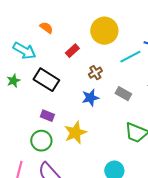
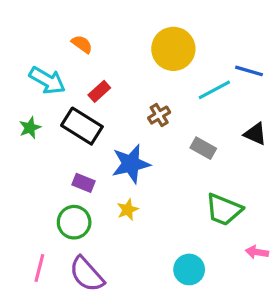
red rectangle: (72, 51) -> (99, 91), moved
blue star: (90, 98) -> (131, 164), moved, size x1.4
yellow star: (75, 133) -> (128, 210), size x0.6

